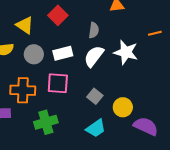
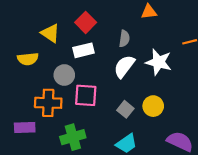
white rectangle: (63, 53) -> (84, 50), moved
gray circle: (34, 54) -> (64, 75), moved
yellow circle: (123, 107) -> (153, 106), moved

